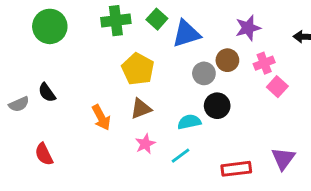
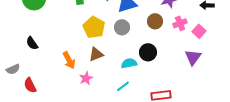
gray circle: (204, 73) -> (122, 27), moved
pink square: (277, 87) -> (199, 31), moved
gray semicircle: (19, 104) -> (13, 69), moved
pink star: (145, 144) -> (86, 78), moved
purple triangle: (283, 159) -> (193, 57), moved

